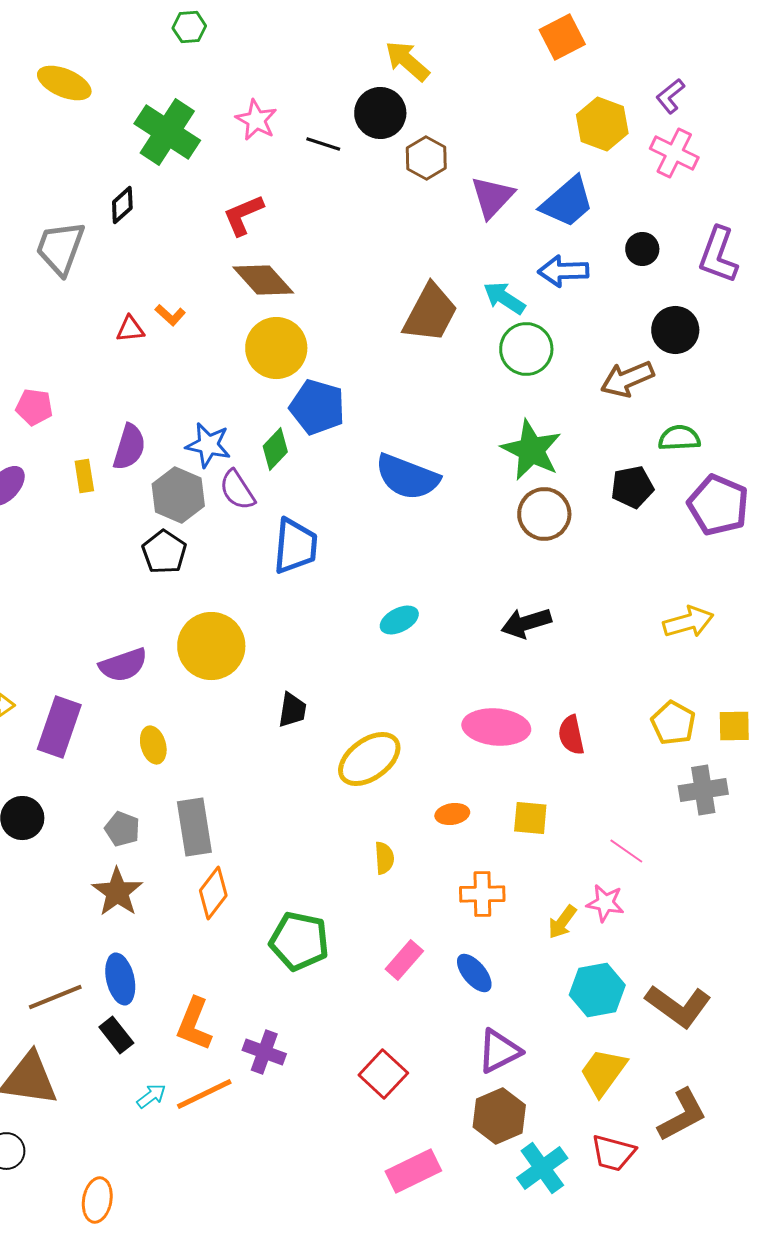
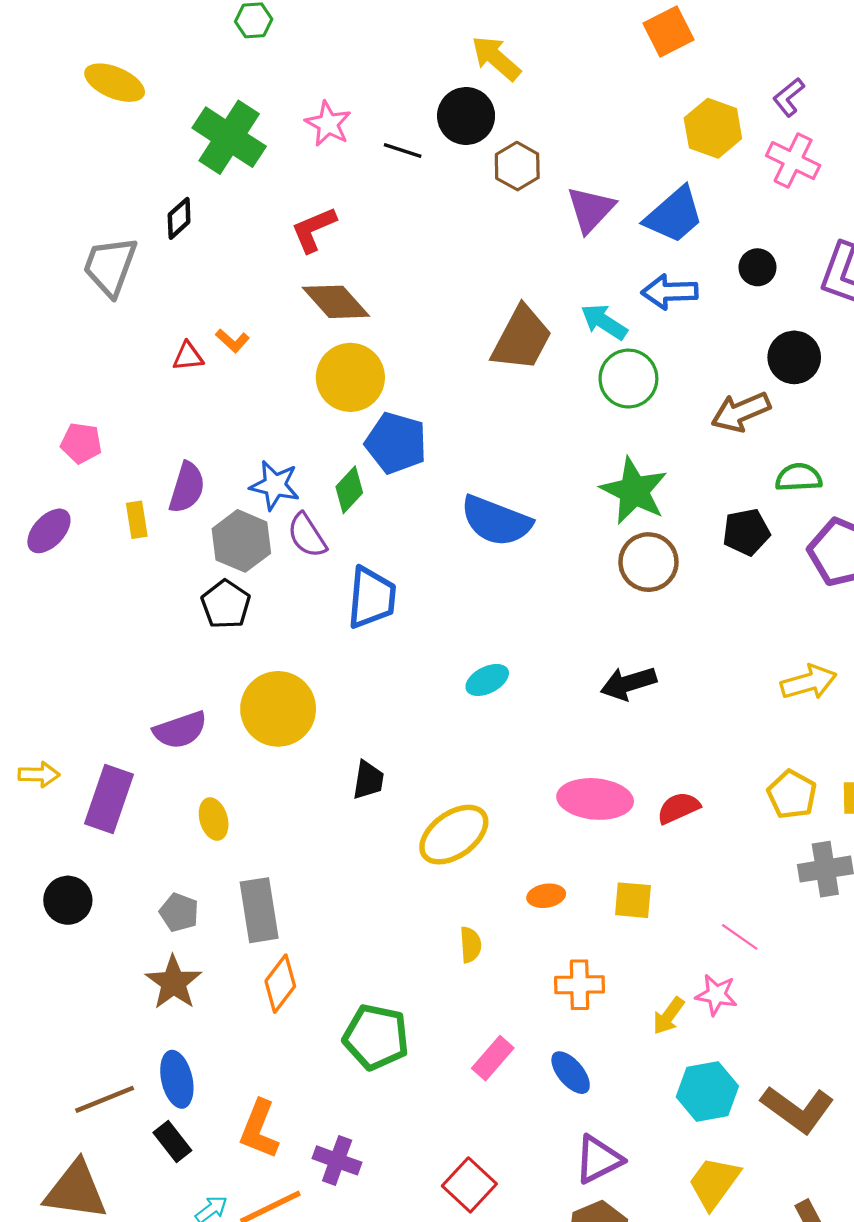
red semicircle: (571, 735) -> (679, 808), turned 78

